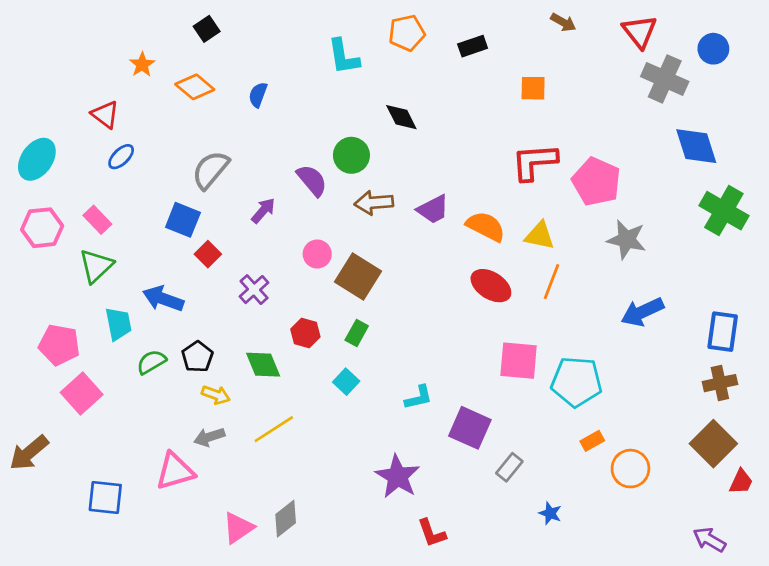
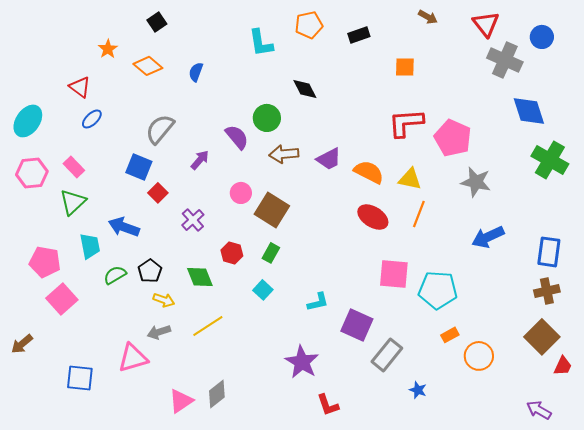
brown arrow: (29, 453) -> (22, 344), size x0.7
gray rectangle: (509, 467) -> (387, 355), size x1.5

